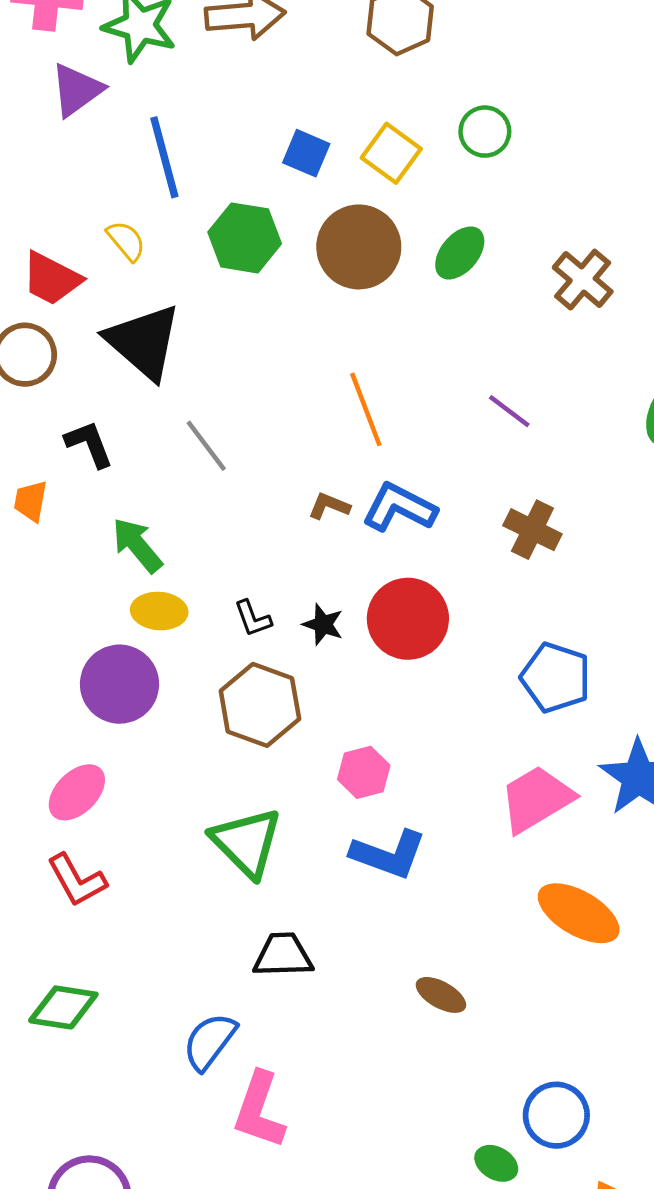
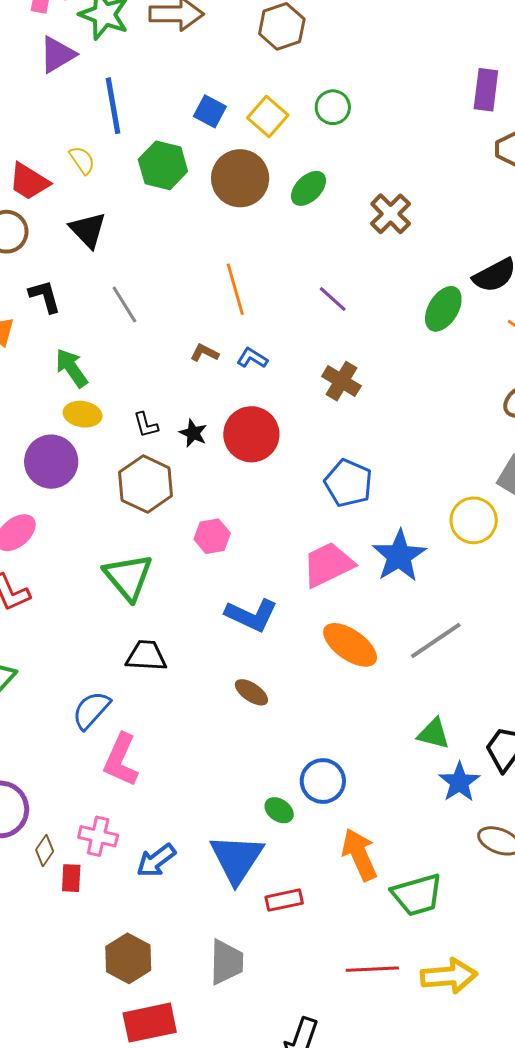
black triangle: (144, 342) -> (88, 230), size x0.7
blue L-shape: (399, 508) -> (252, 358), size x0.6
blue L-shape: (388, 854) -> (251, 615), moved

